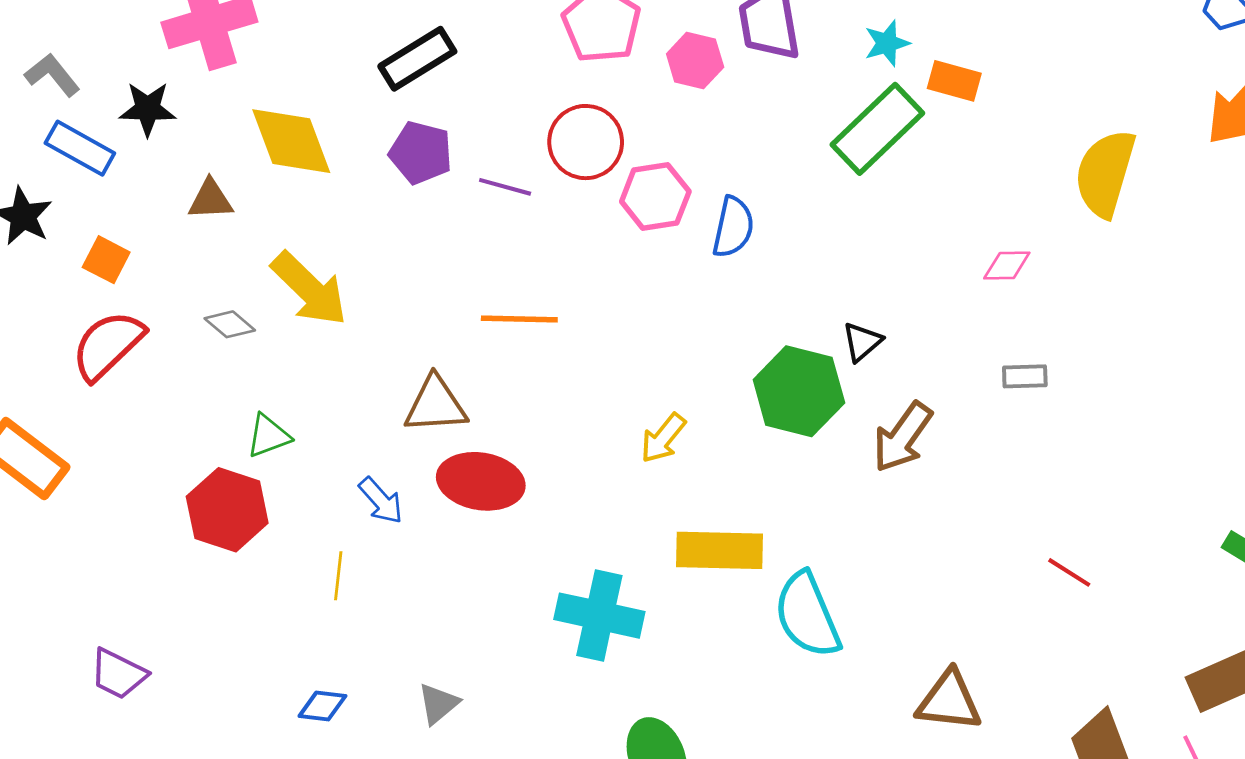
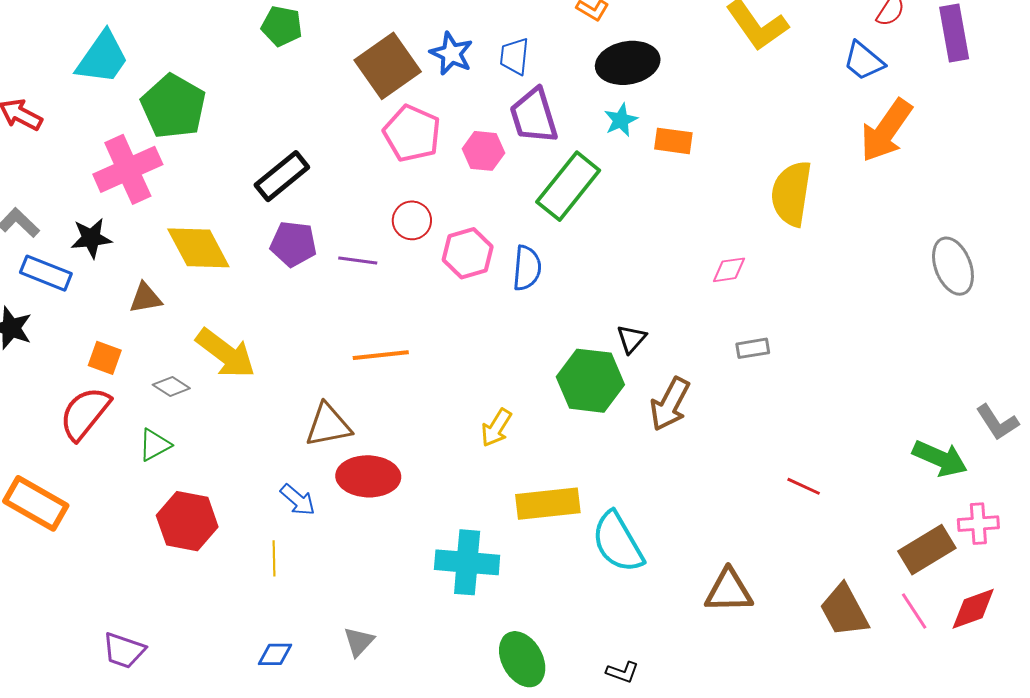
green rectangle: (877, 129) -> (568, 186), moved
red circle: (586, 142) -> (412, 220), size x0.7
orange square: (106, 260) -> (105, 358), moved
green triangle: (268, 436) -> (155, 445), moved

